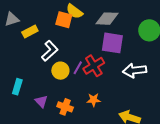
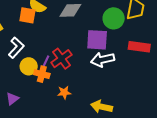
purple square: (112, 43) -> (97, 40), moved
purple triangle: (41, 101) -> (12, 99), turned 40
orange cross: (65, 107) -> (42, 74), moved

